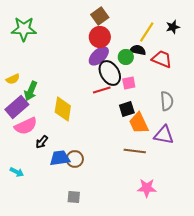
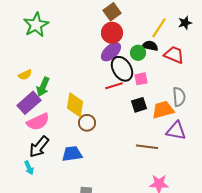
green star: (24, 29) -> (36, 25), turned -30
orange trapezoid: (139, 123) -> (163, 110), moved, turned 100
black arrow: (42, 142) -> (39, 147), moved, size x1.6
brown circle: (75, 159) -> (87, 123), moved
cyan arrow: (17, 172) -> (29, 168), turned 40

